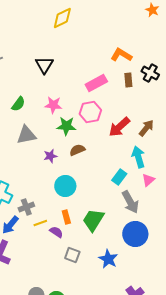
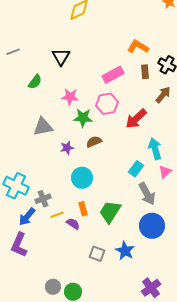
green semicircle: (18, 104) -> (35, 82), moved
brown arrow: (146, 128) -> (163, 95), moved
gray square: (72, 255) -> (97, 254), moved

